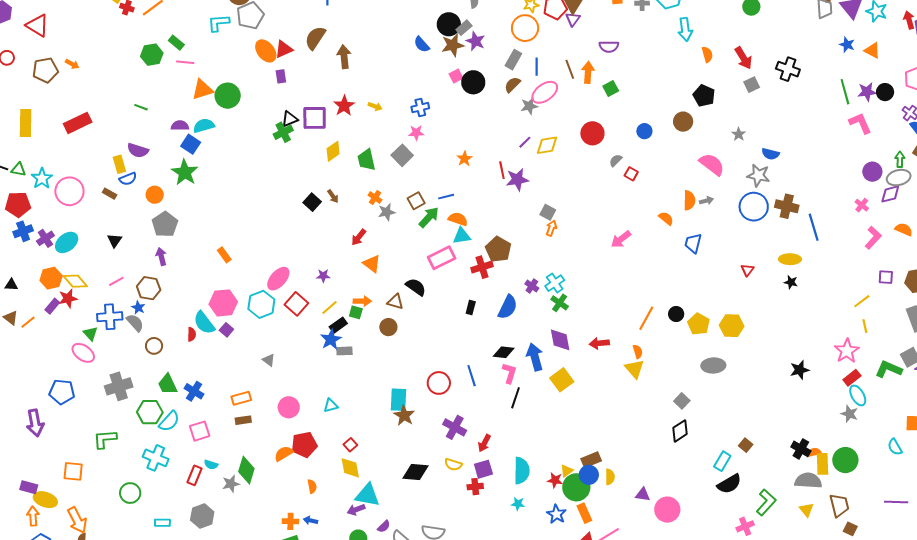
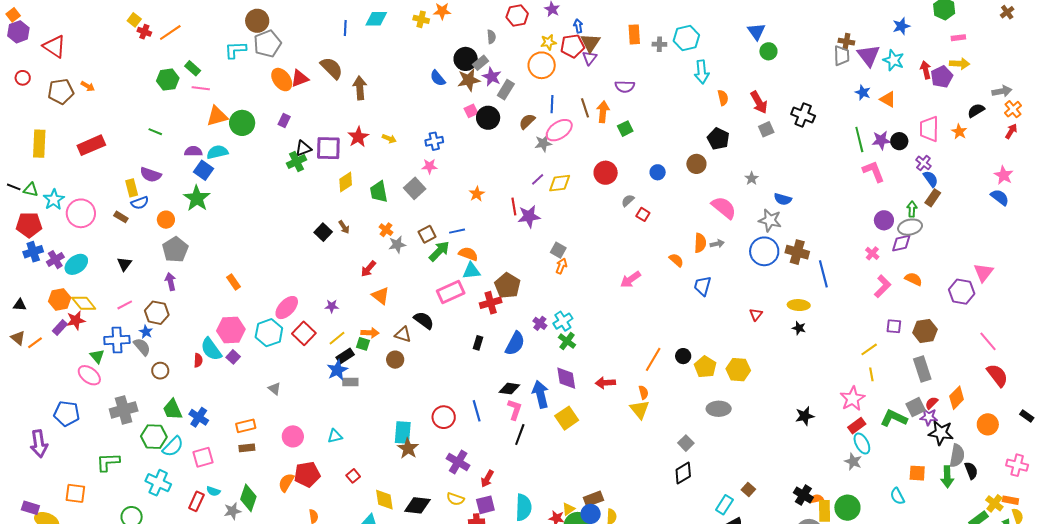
brown semicircle: (315, 38) -> (332, 68), turned 100
gray rectangle: (513, 60) -> (506, 90), moved
purple rectangle: (281, 76) -> (284, 121), moved, turned 32
orange semicircle: (284, 454) -> (286, 483), turned -30
yellow diamond: (350, 468) -> (384, 500), moved

